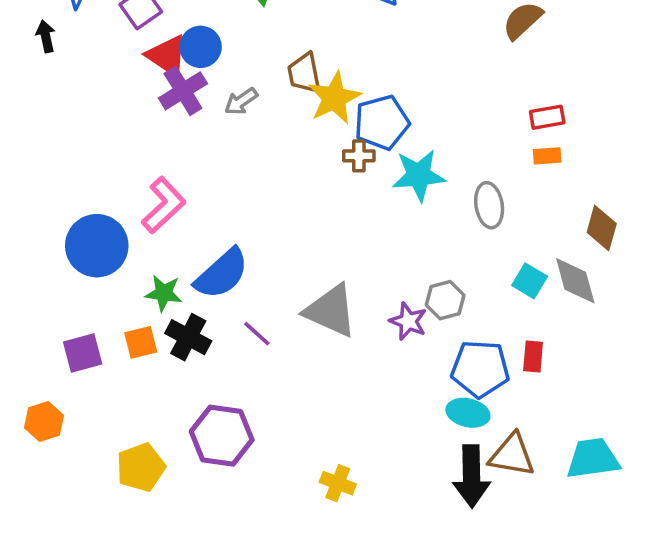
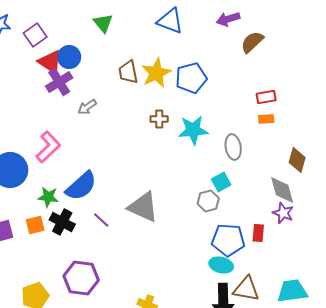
yellow star: (334, 98) -> (156, 73), moved
gray arrow: (241, 101) -> (87, 107), moved
blue pentagon: (382, 122) -> (191, 78), moved
cyan square: (530, 281) -> (221, 182), moved, turned 30
purple star: (408, 321) -> (283, 213), moved

